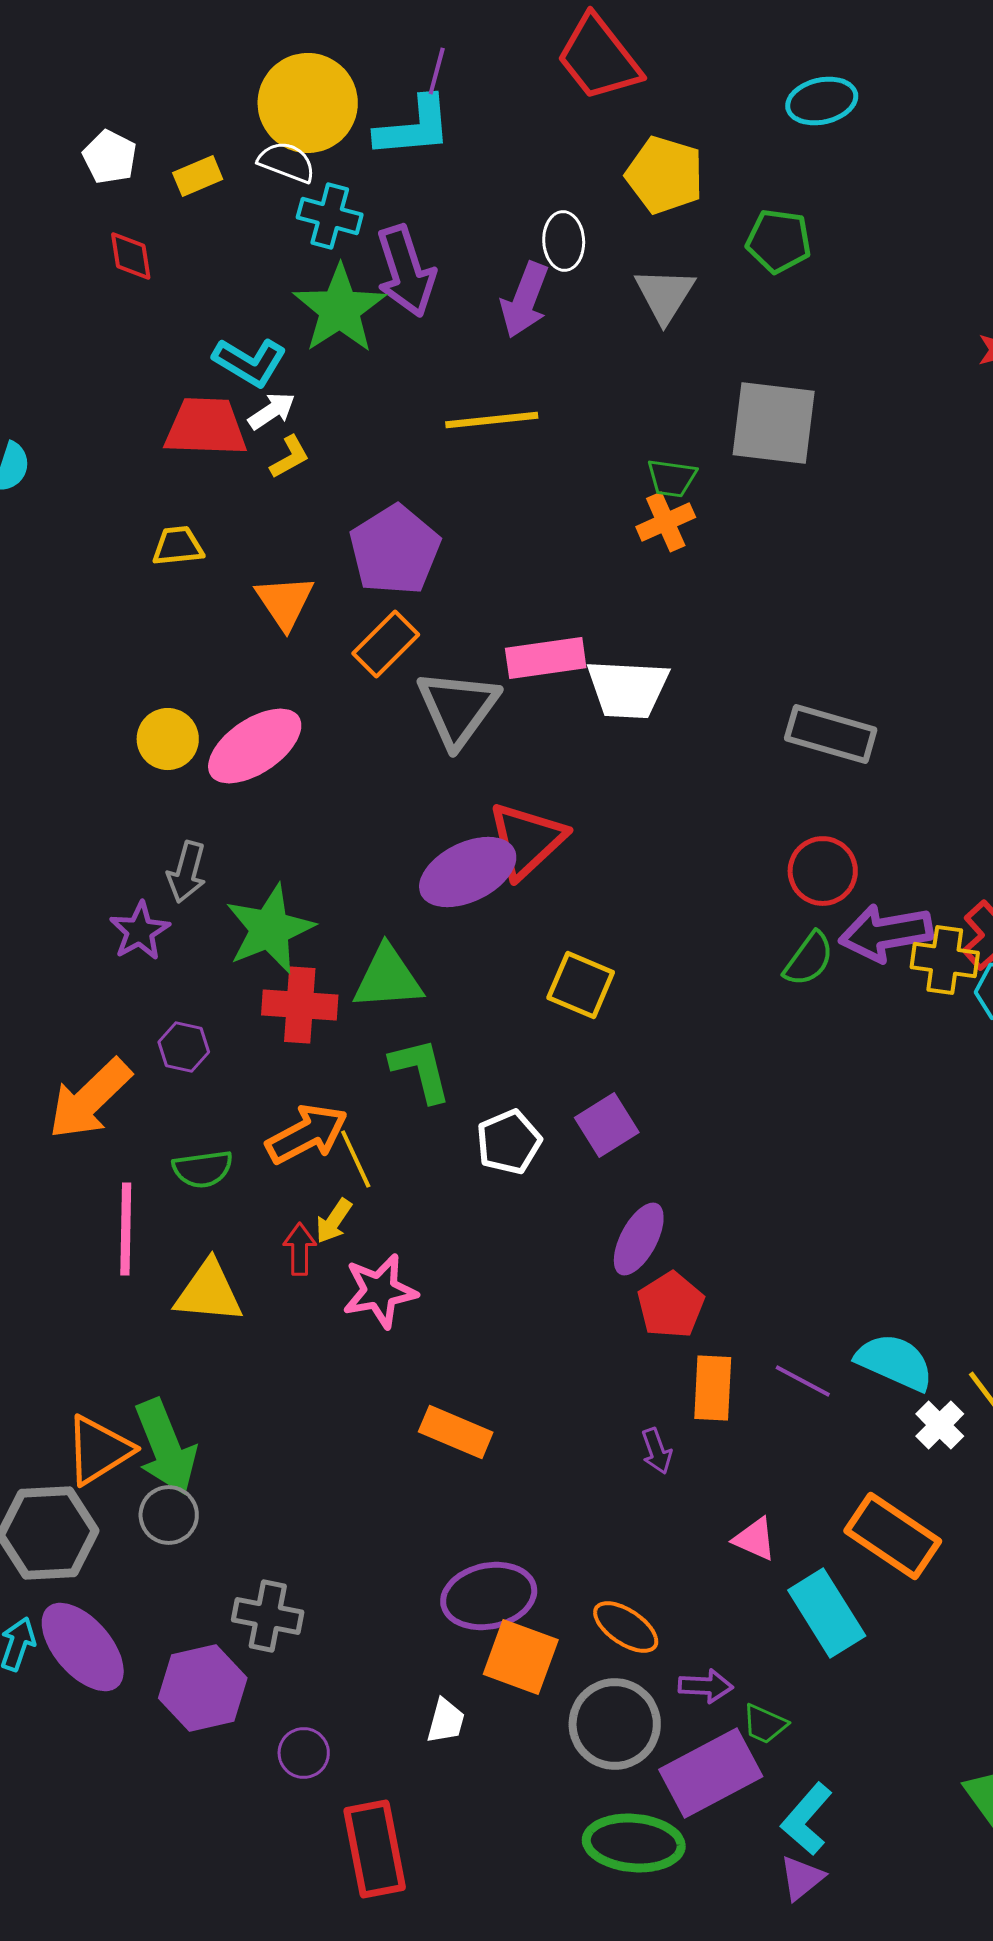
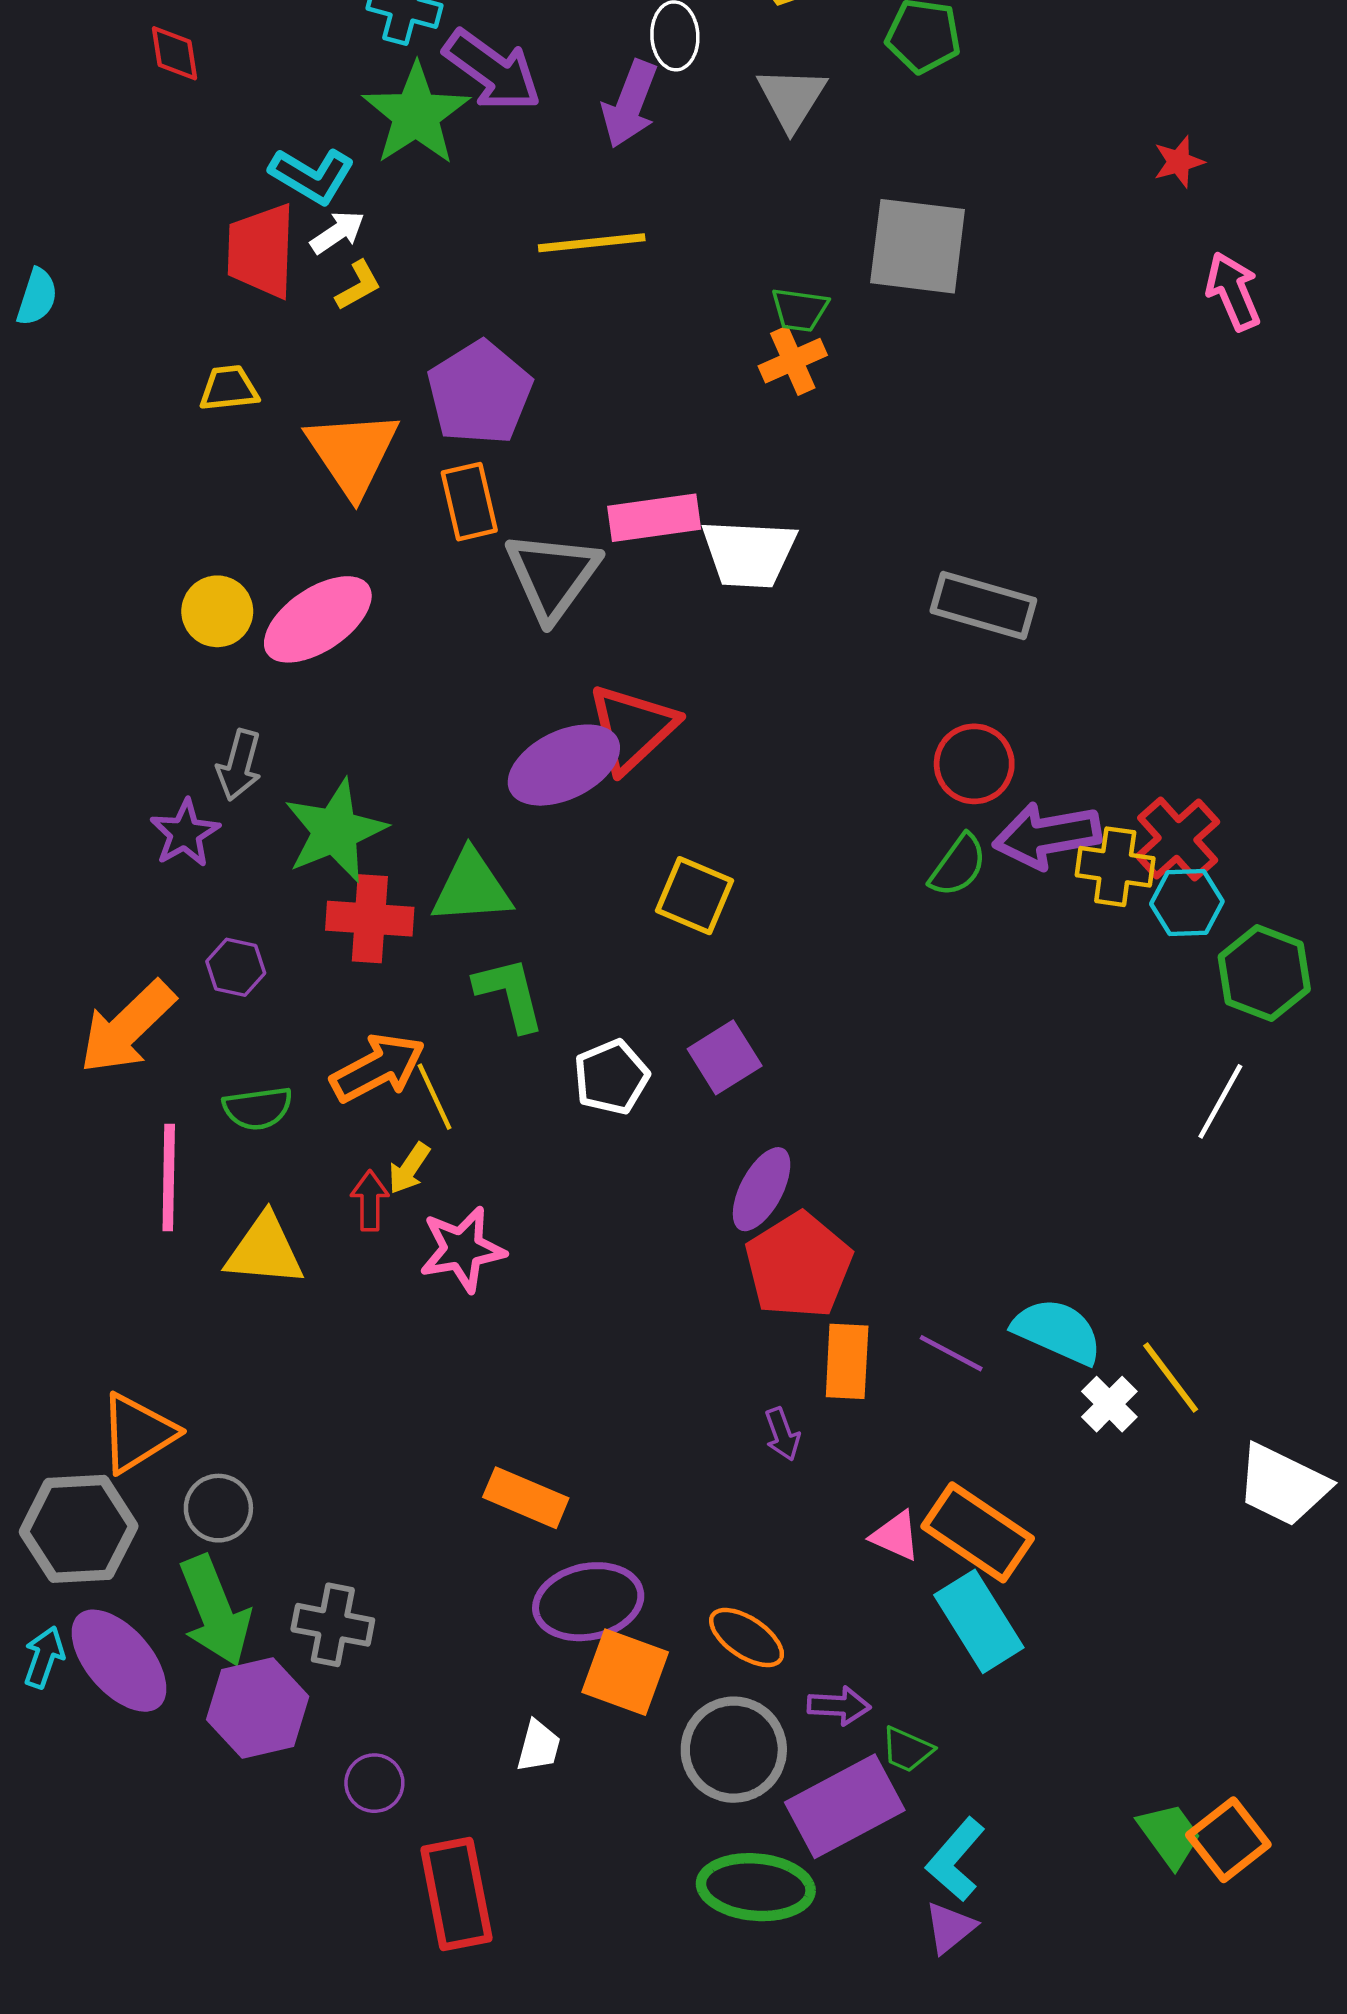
purple arrow: (406, 271) -> (492, 71), turned -36
red trapezoid: (206, 427) -> (261, 251), turned -90
orange triangle: (285, 602) -> (352, 453), size x1.4
orange rectangle: (386, 644) -> (469, 502), turned -58
red pentagon: (671, 1305) -> (799, 1265), size x1.4
orange rectangle: (456, 1432) -> (526, 1498), moved
green arrow: (166, 1447) -> (215, 1611), moved
orange rectangle: (893, 1536) -> (978, 1532), moved

